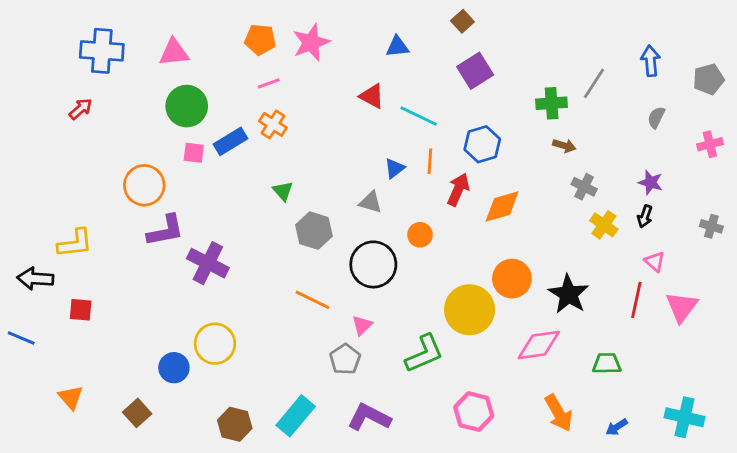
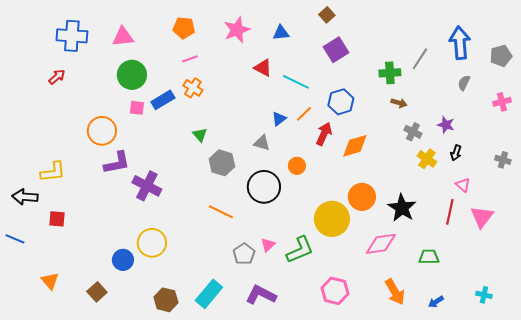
pink star: (311, 42) -> (237, 30), moved
blue arrow: (651, 61) -> (460, 43), size x1.5
orange line: (430, 161) -> (304, 114), turned 42
purple star: (651, 182) -> (446, 125), moved
pink triangle: (362, 325) -> (268, 245), moved
cyan cross: (684, 417) -> (484, 295), size x0.6

